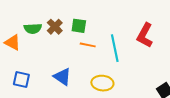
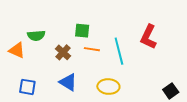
brown cross: (55, 27) -> (63, 52), moved

